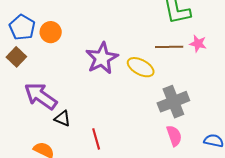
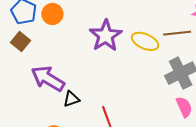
brown line: (169, 47) -> (177, 33), moved
black triangle: (62, 118) -> (71, 99), turned -36

